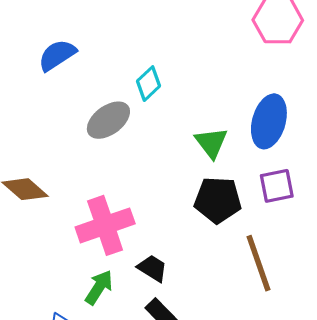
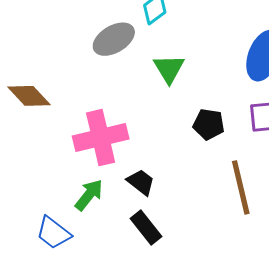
green triangle: (211, 143) -> (169, 69), moved
black pentagon: (218, 200) -> (209, 124), size x0.7

